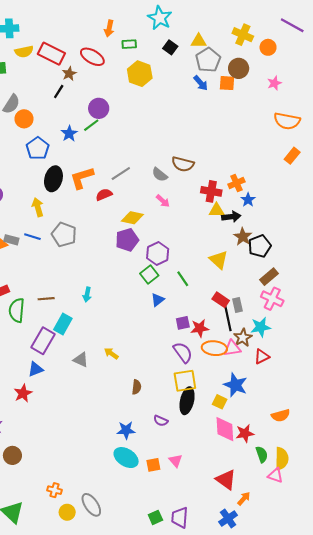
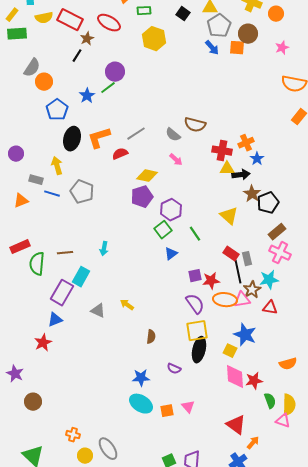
gray rectangle: (11, 240) -> (36, 180), moved
red triangle: (262, 357) -> (270, 308), turned 35

